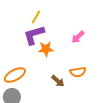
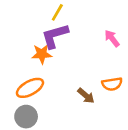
pink arrow: (78, 37) -> (112, 38), turned 96
orange star: (46, 49) -> (42, 54), moved

